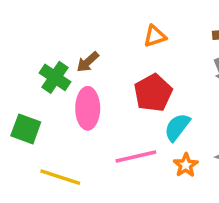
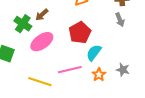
pink ellipse: (88, 108) -> (42, 42), turned 55
yellow line: (60, 177) -> (40, 82), moved

